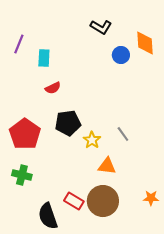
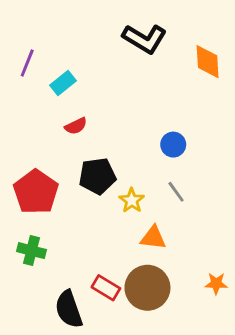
black L-shape: (101, 27) -> (145, 39), size x1.4
blue circle: (121, 55) -> (173, 145), moved
cyan rectangle: (44, 58) -> (63, 83), turned 48

